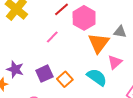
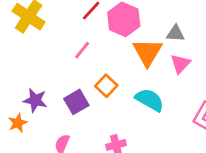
pink triangle: (115, 62) -> (180, 64), moved
orange square: (65, 79) -> (106, 86), moved

